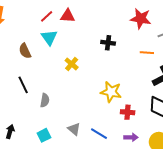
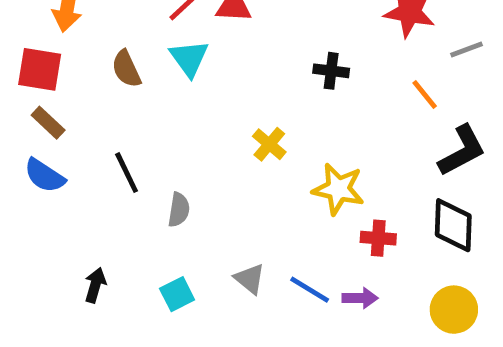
brown semicircle: (25, 51) -> (126, 69), moved
orange line: (147, 53) -> (425, 94), turned 48
yellow cross: (72, 64) -> (269, 144), moved
purple arrow: (131, 137) -> (360, 298), moved

